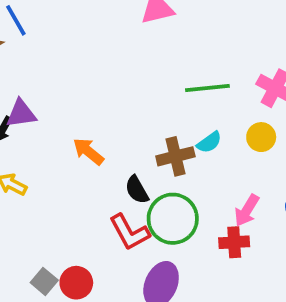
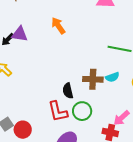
orange arrow: (88, 151) -> (58, 26), moved
green circle: (173, 219) -> (82, 111), size x0.7

